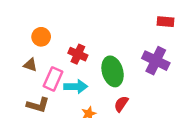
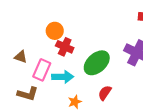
orange circle: (41, 37) -> (55, 31), moved
green ellipse: (113, 71) -> (97, 63), turned 64

